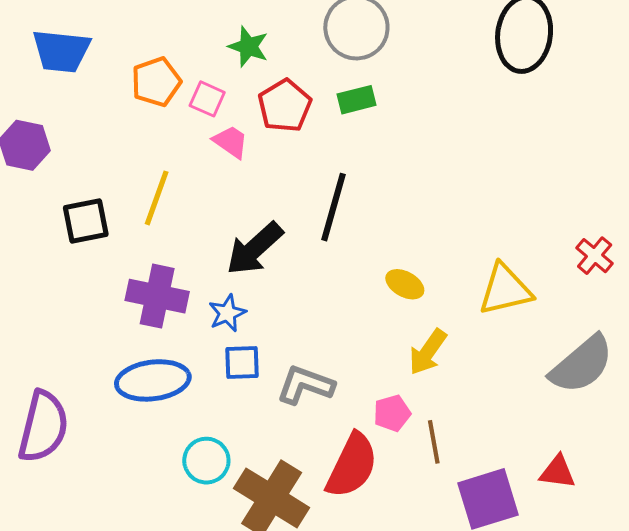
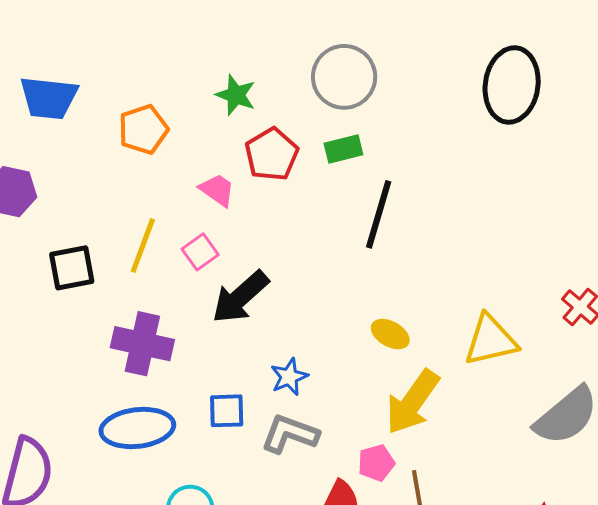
pink square: (207, 99) -> (200, 252), moved, turned 30
black line: (333, 207) -> (379, 214), moved
blue star: (227, 313) -> (289, 377), moved
yellow arrow: (428, 352) -> (412, 402), size x1.4

